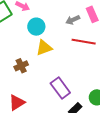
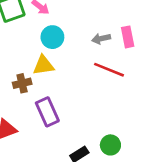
yellow triangle: (44, 48) -> (43, 65), moved
purple rectangle: (60, 88) -> (47, 112), moved

